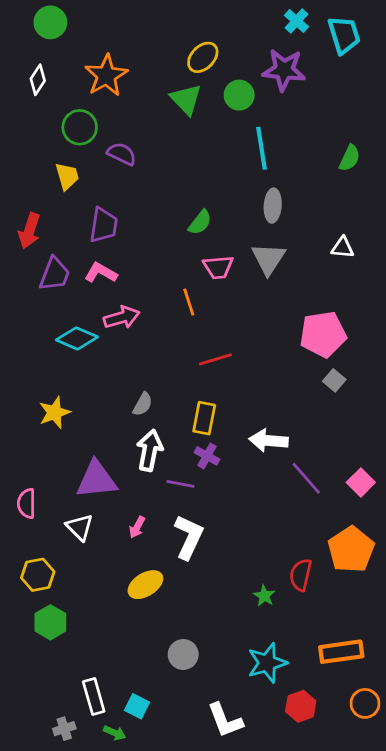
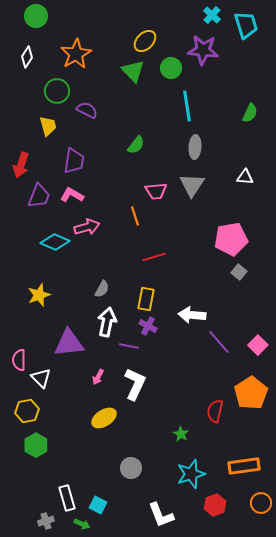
green semicircle: (200, 222) -> (136, 145), moved
white triangle: (80, 527) -> (41, 378), moved
green star: (264, 596) -> (181, 434), moved

